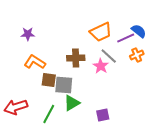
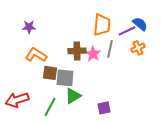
orange trapezoid: (101, 32) -> (102, 25), turned -60
gray line: (109, 56) -> (110, 49), turned 60
pink star: (101, 66) -> (93, 54), moved

